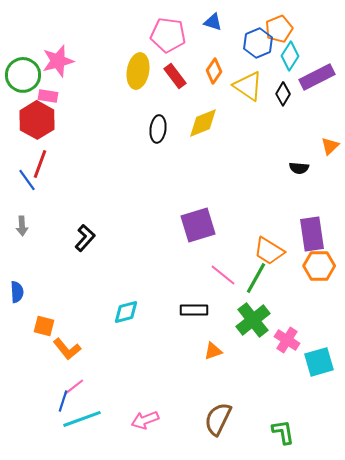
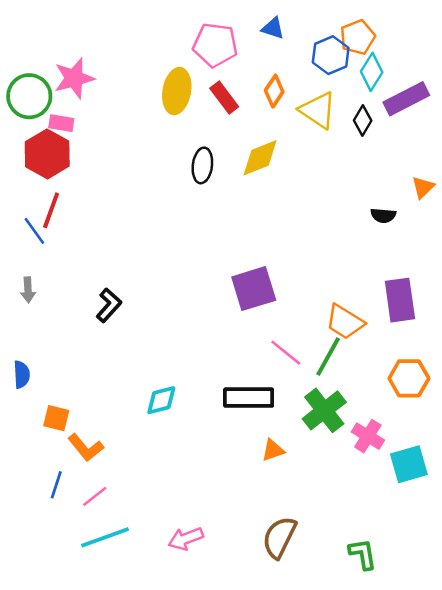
orange hexagon: (319, 266) -> (409, 378), moved
black rectangle: (194, 310) -> (249, 398), size x1.4
blue line: (63, 401) -> (56, 485), moved

